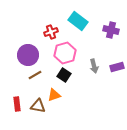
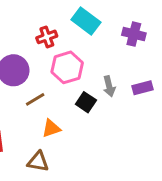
brown line: (35, 75) -> (35, 99), moved
black square: (64, 75) -> (86, 102), moved
brown triangle: (38, 106) -> (38, 162), moved

